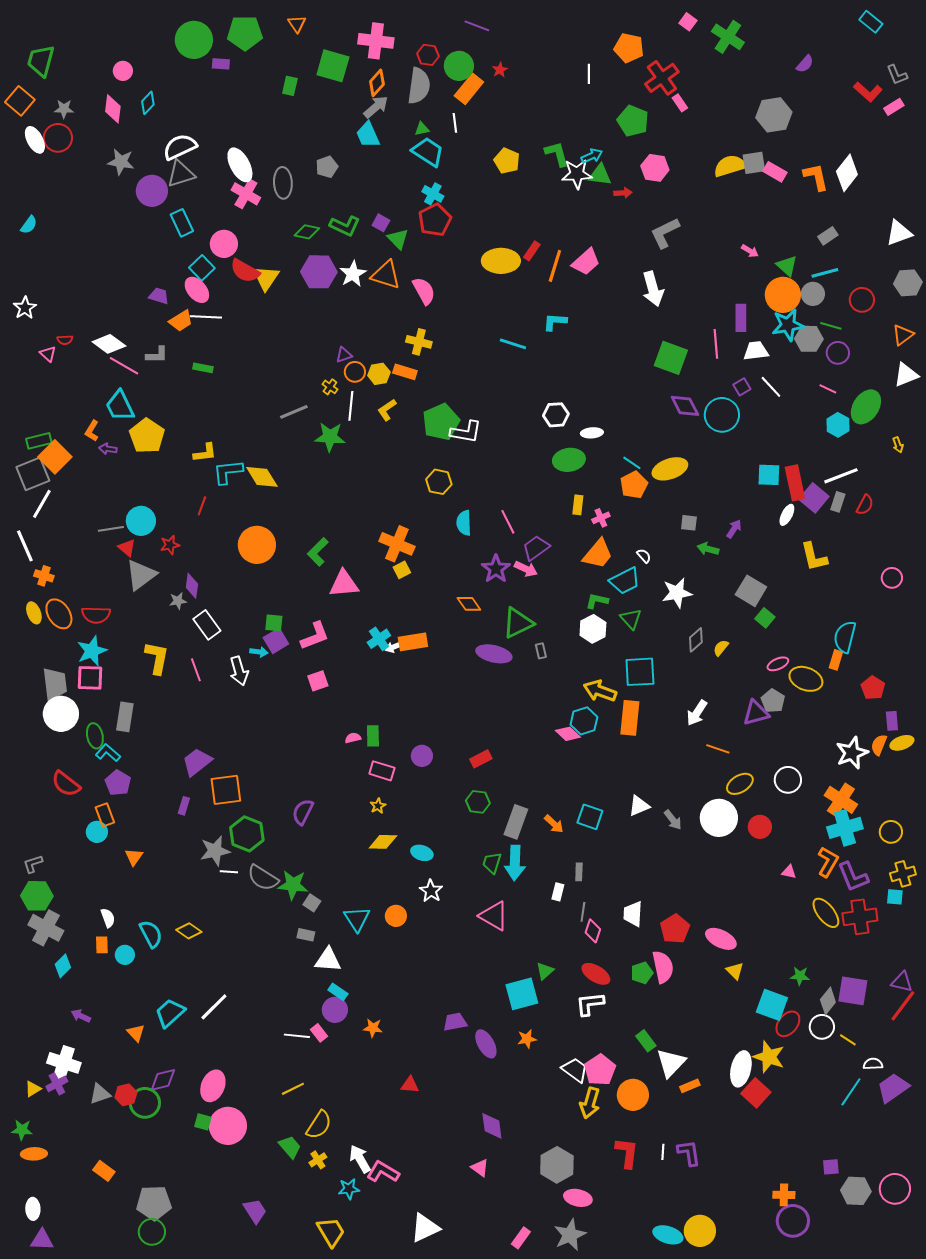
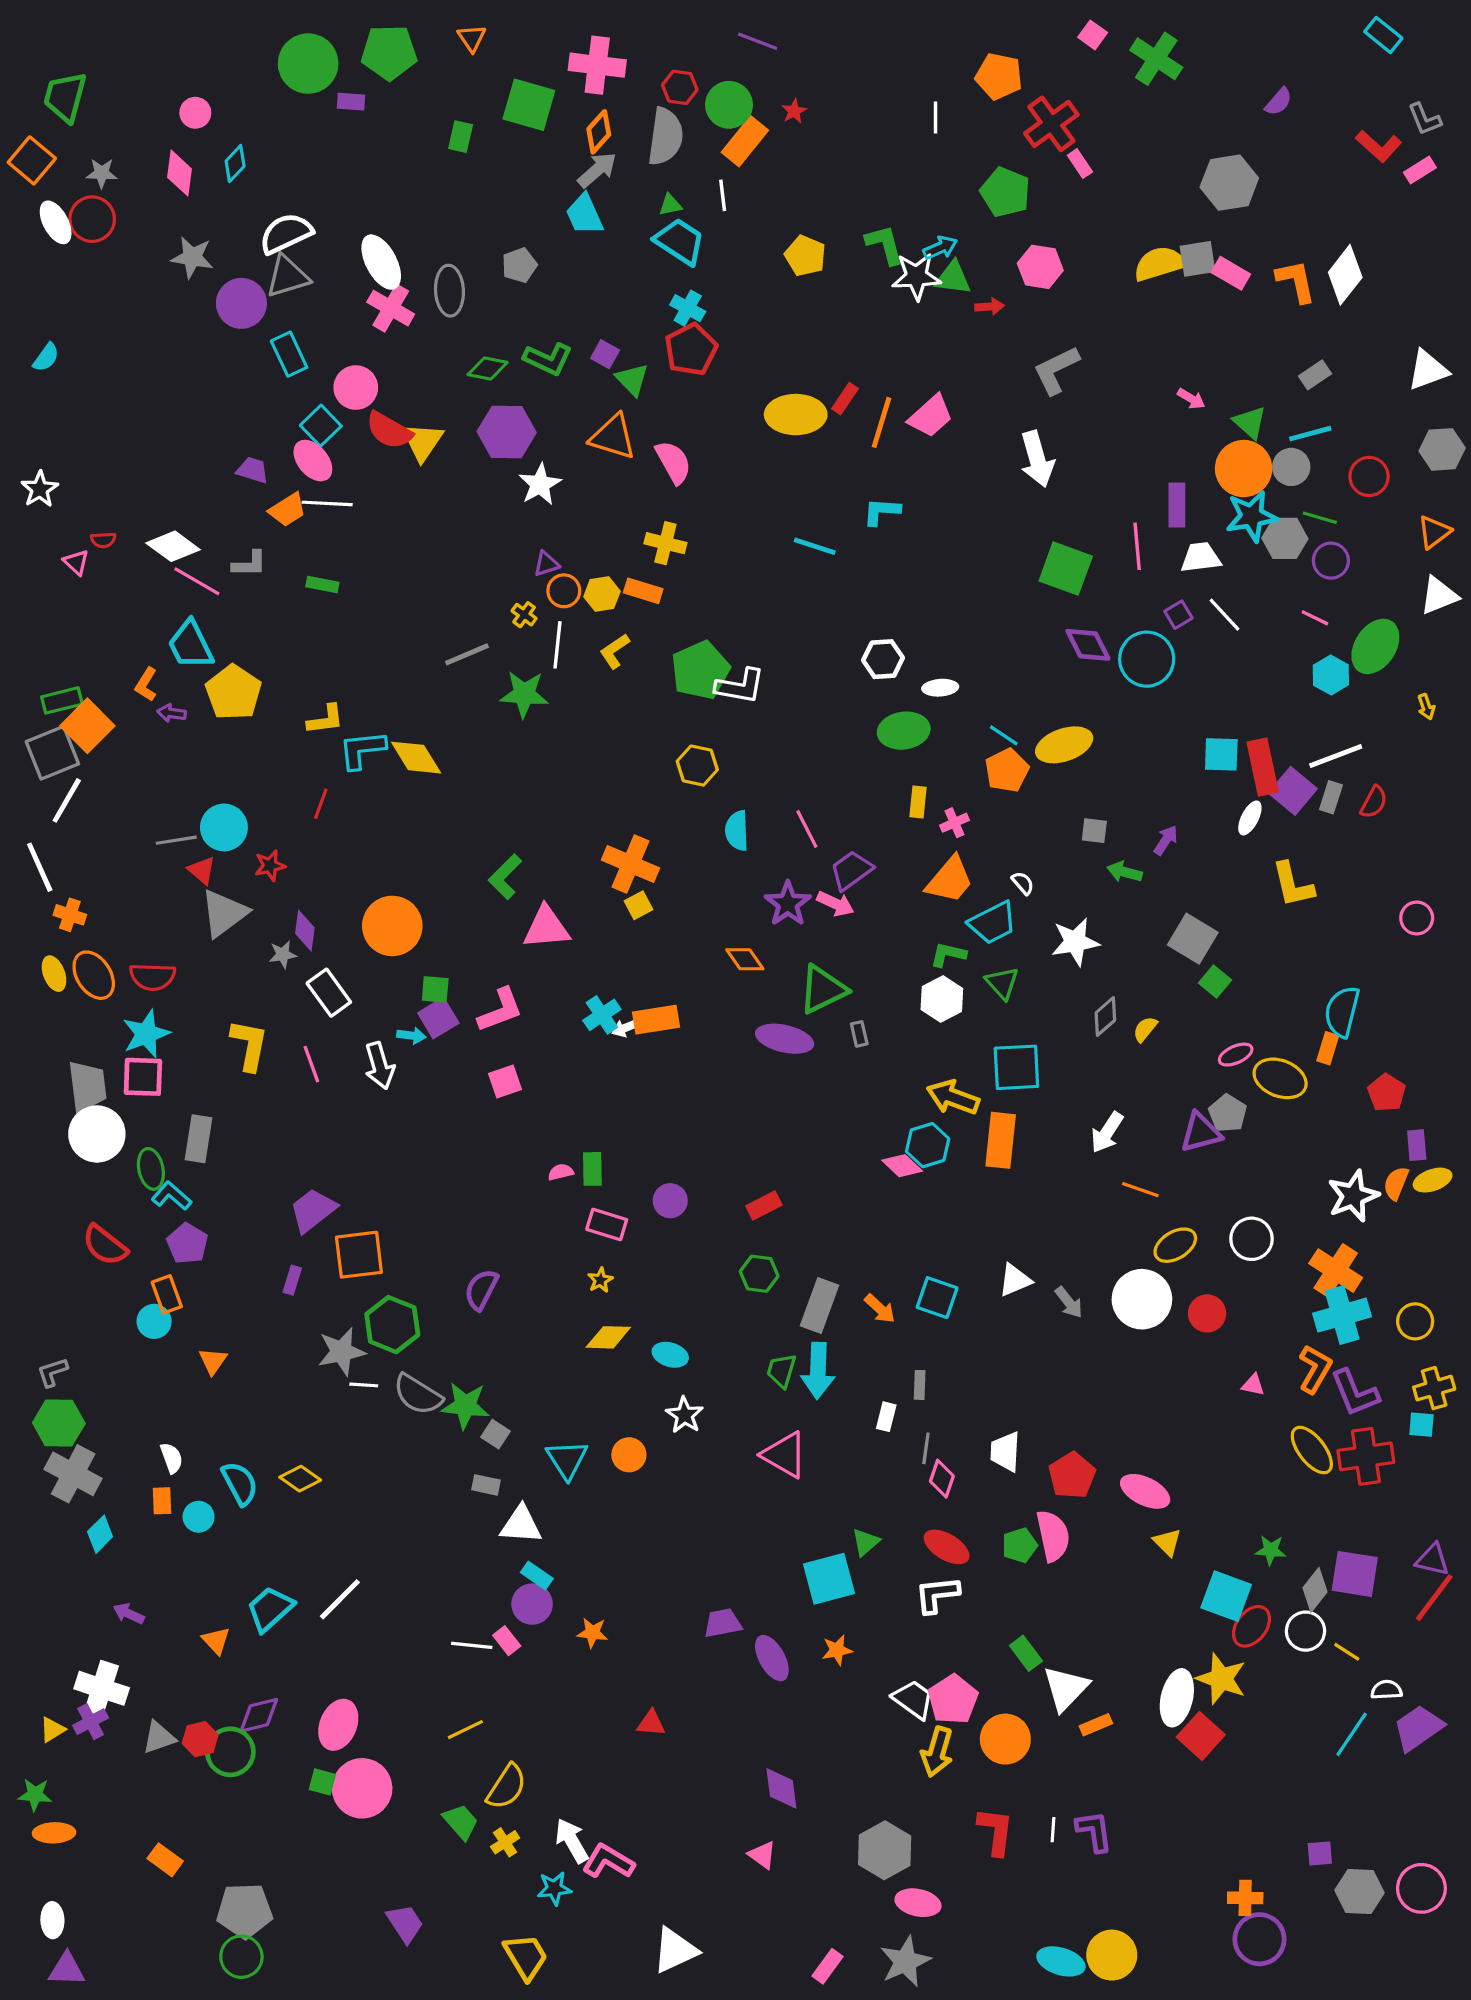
white star: (353, 274) -> (540, 484), moved
orange circle: (257, 545) -> (392, 926), moved

